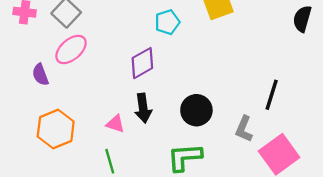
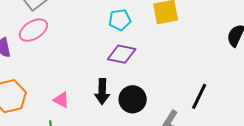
purple diamond: (142, 63) -> (122, 54), moved, turned 32
black arrow: (143, 108) -> (102, 92), moved

